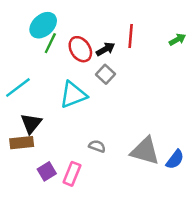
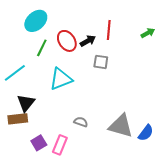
green line: (50, 43) -> (42, 48), moved
gray square: (105, 74) -> (101, 62), moved, turned -35

